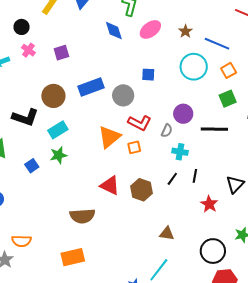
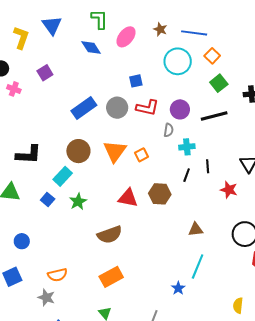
purple square: (61, 53) -> (45, 73), moved
brown circle: (53, 96) -> (78, 151), moved
red L-shape: (140, 123) -> (147, 108), moved
cyan rectangle: (58, 130) -> (63, 176), moved
green star: (58, 155) -> (78, 202), moved

